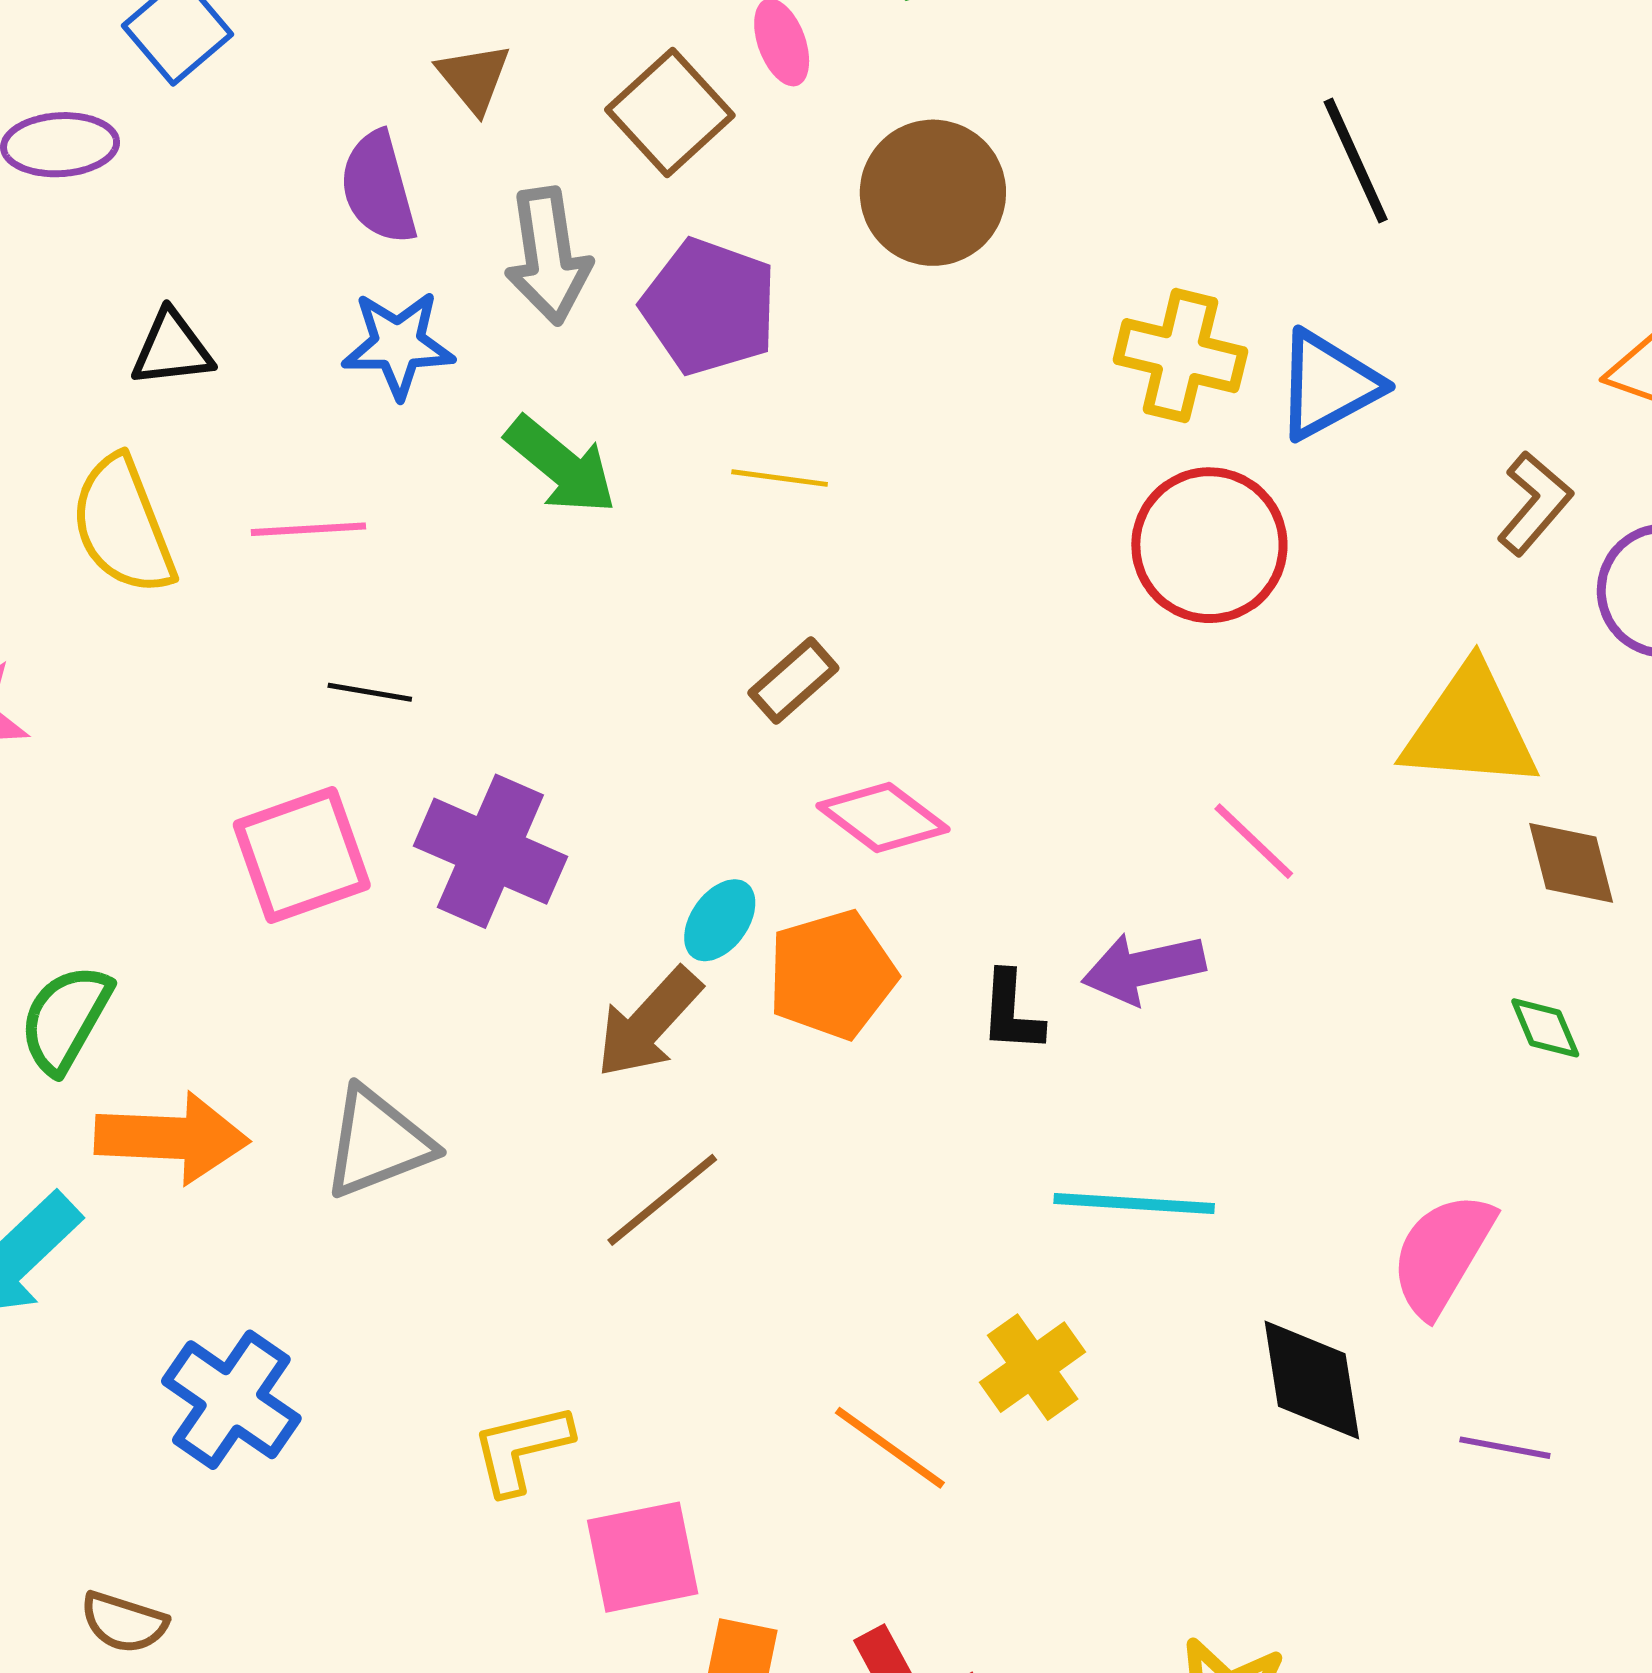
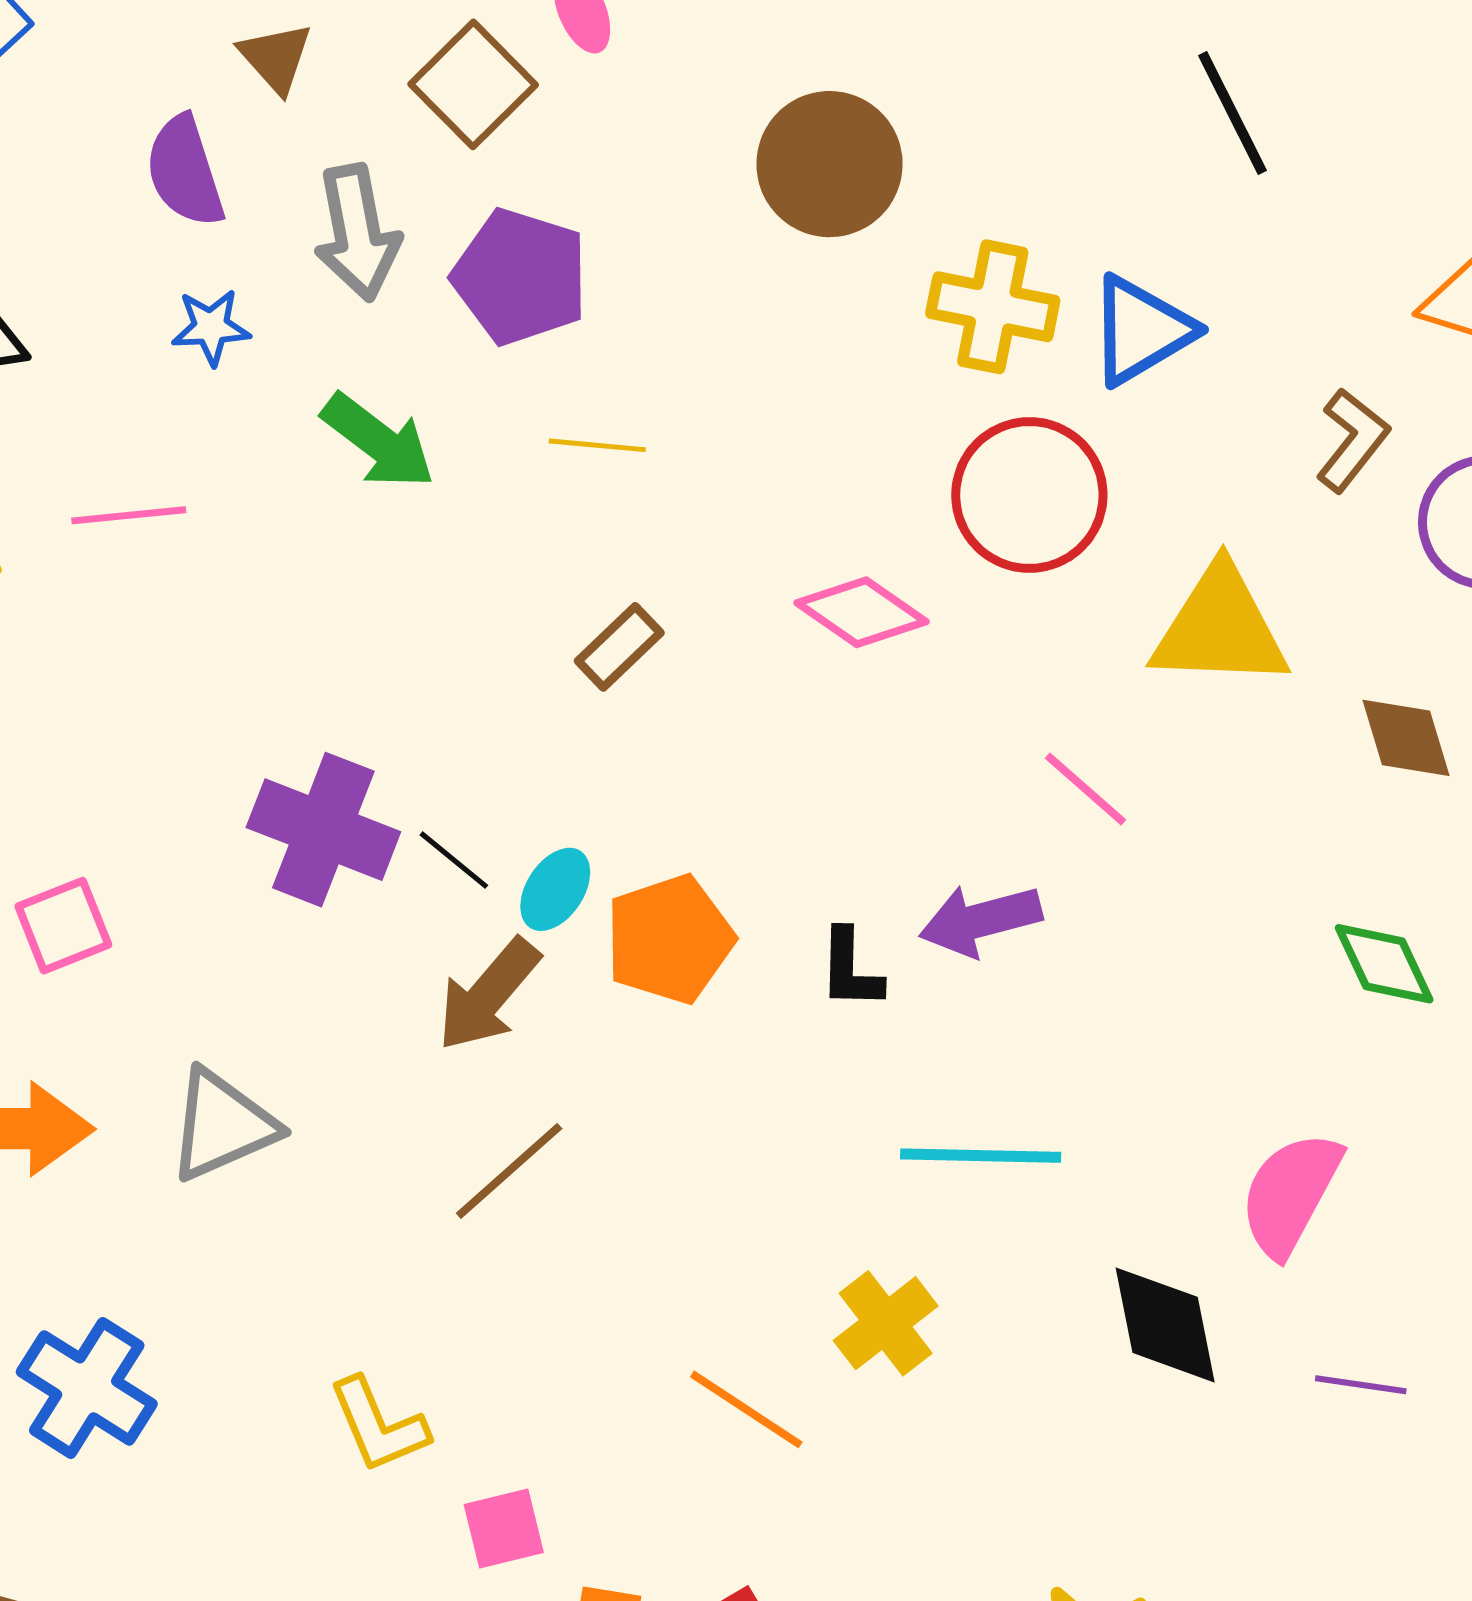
black line: (1356, 161) -> (1233, 113), moved
brown circle: (933, 193) -> (830, 164), moved
blue star: (398, 345) -> (211, 327), size x0.7
black line: (370, 692) -> (454, 860), moved, turned 32
yellow triangle: (1470, 728) -> (1220, 628), moved
pink diamond: (883, 817) -> (862, 612), moved
pink square: (302, 855) -> (63, 926), moved, size x0.7
brown diamond: (1571, 863) -> (1406, 738), moved
green diamond: (1545, 1028) -> (1384, 964), size x1.4
yellow L-shape: (521, 1449) -> (378, 1425), turned -97
pink square: (643, 1557) -> (504, 1529), size x0.7

